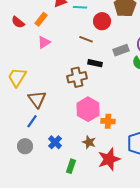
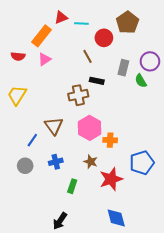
orange rectangle: (41, 19) -> (42, 36), size x1.5
red semicircle: (18, 22) -> (18, 56), moved, turned -32
brown line: (86, 39) -> (88, 56), turned 40
gray rectangle: (121, 50) -> (123, 68), turned -56
brown triangle: (37, 99) -> (54, 126), moved
blue cross: (55, 142) -> (56, 162), turned 32

